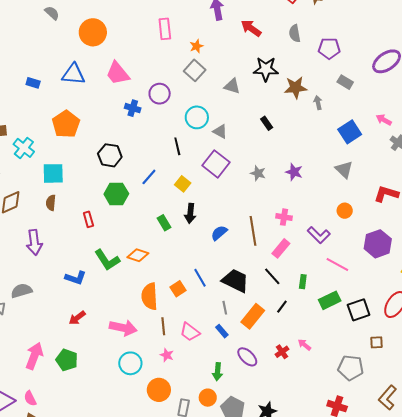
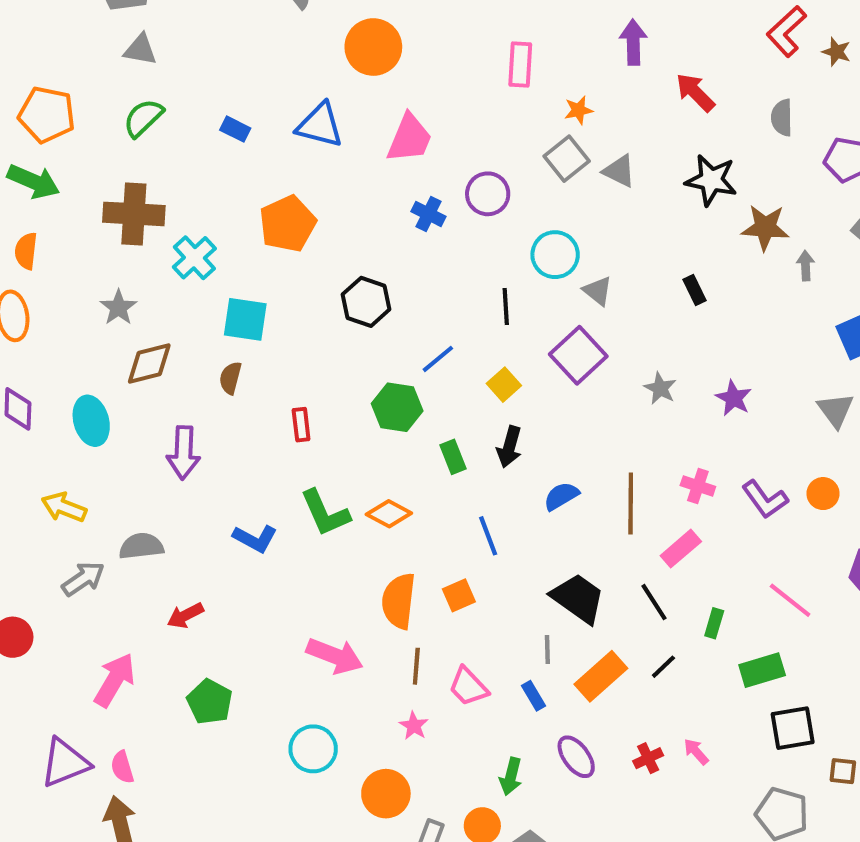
pink trapezoid: (118, 73) -> (410, 138), turned -128
gray triangle: (232, 86) -> (619, 171), moved
green hexagon: (116, 194) -> (397, 407), moved
purple L-shape: (319, 235) -> (765, 499), moved
blue line: (200, 278) -> (488, 536), moved
black square: (359, 310) -> (793, 728), moved
red arrow: (77, 318) -> (185, 615), moved
pink arrow: (34, 356) -> (115, 680), moved
cyan circle: (130, 363) -> (313, 749), moved

